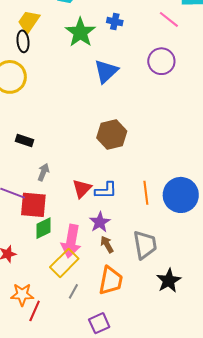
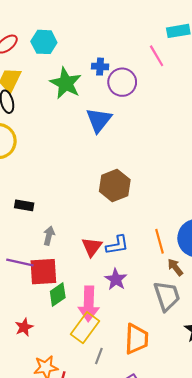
pink line: (169, 19) -> (157, 56), turned 30
purple circle: (161, 61) -> (122, 82), moved
brown arrow: (107, 244) -> (175, 267), moved

